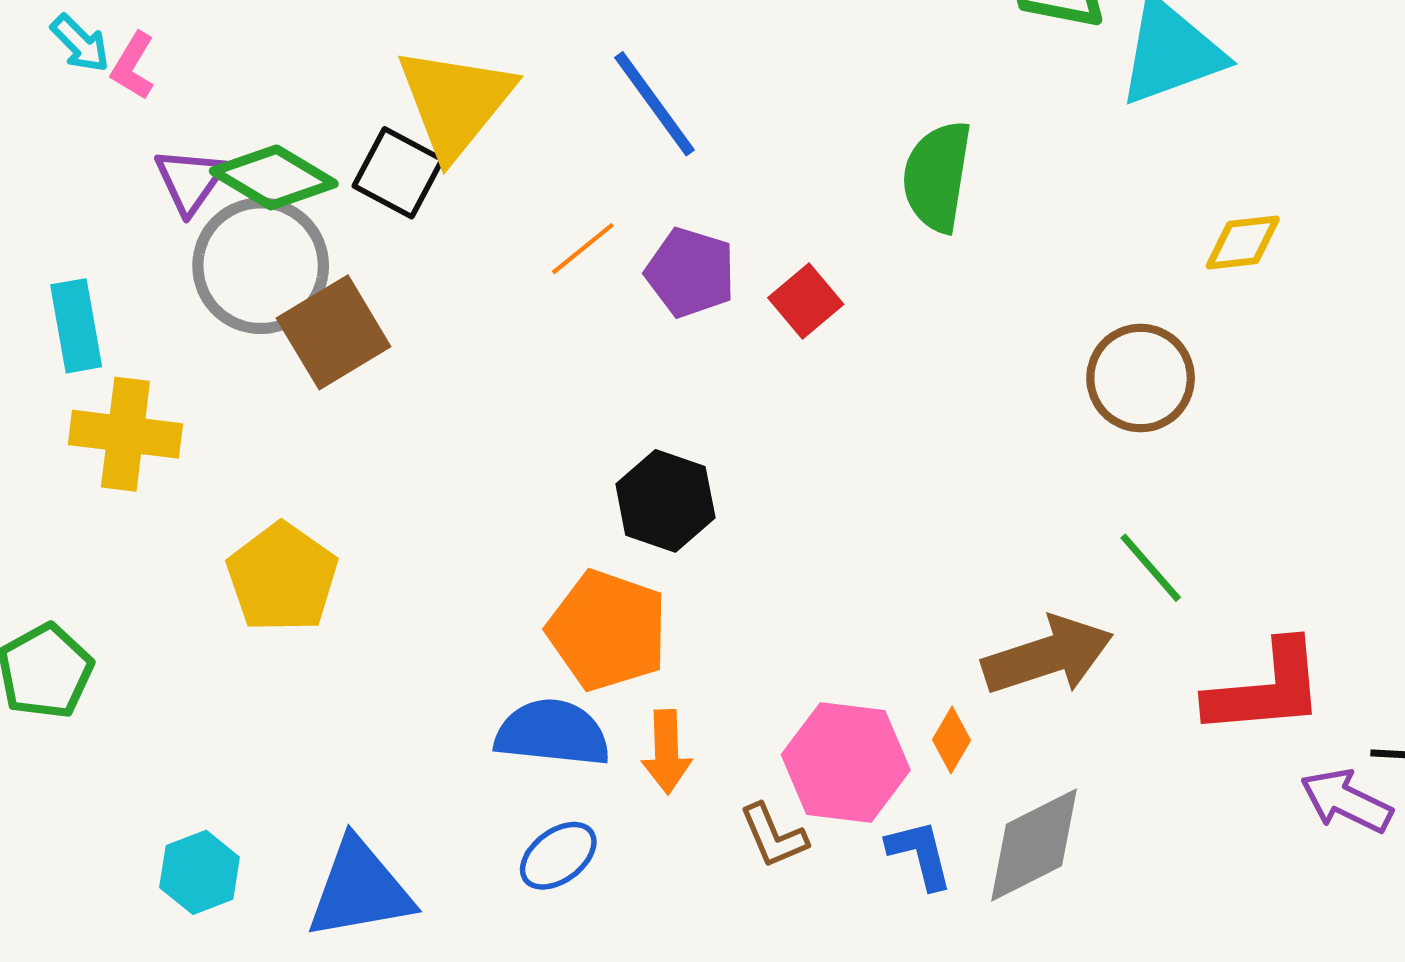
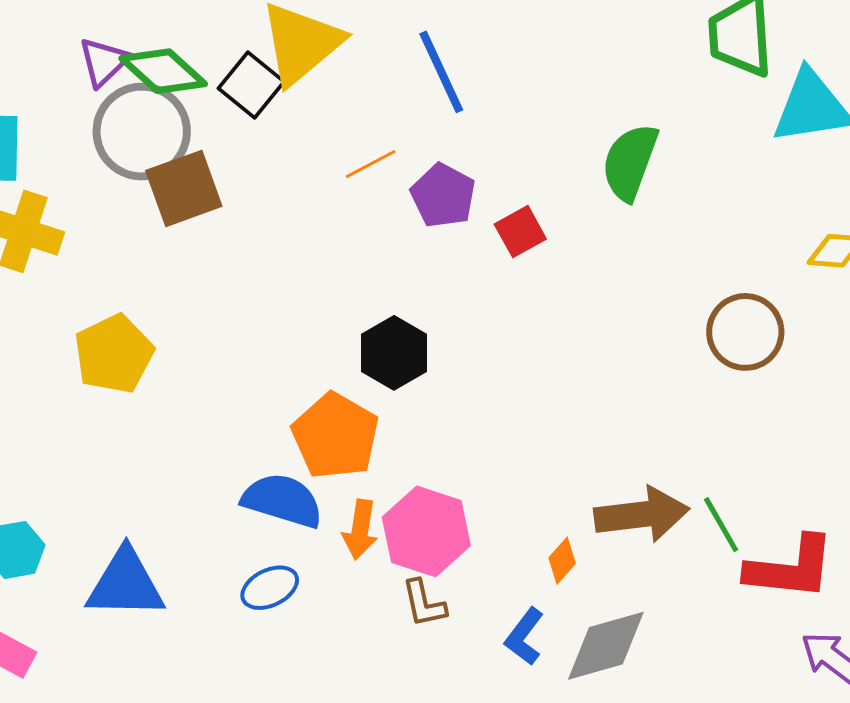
green line: (1151, 568) -> (721, 525), moved
pink hexagon: (846, 762) -> (426, 531), moved
blue L-shape: (920, 854) -> (524, 637), turned -140

